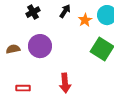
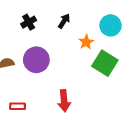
orange star: (85, 20) -> (86, 42), moved

